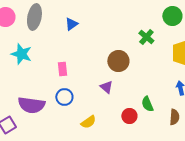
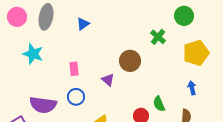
purple triangle: (106, 87) -> (108, 80), moved

